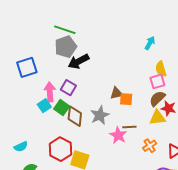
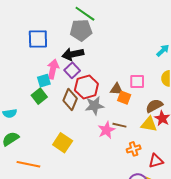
black arrow: (78, 61) -> (73, 54), moved
pink square: (157, 81) -> (137, 82), moved
green square: (62, 108) -> (39, 96), moved
red hexagon: (60, 149) -> (86, 87), moved

